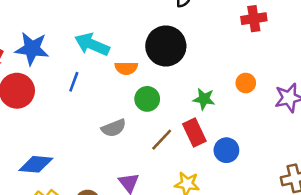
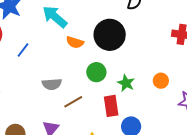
blue line: (74, 82) -> (23, 50), moved
green circle: (147, 99) -> (96, 72), moved
brown line: (162, 140) -> (73, 102), moved

